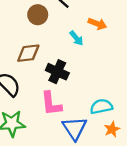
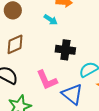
black cross: (57, 72) -> (65, 50), moved

